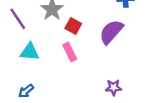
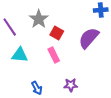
purple star: (114, 87) -> (71, 85), moved
blue arrow: (26, 91) -> (37, 88), moved, turned -80

